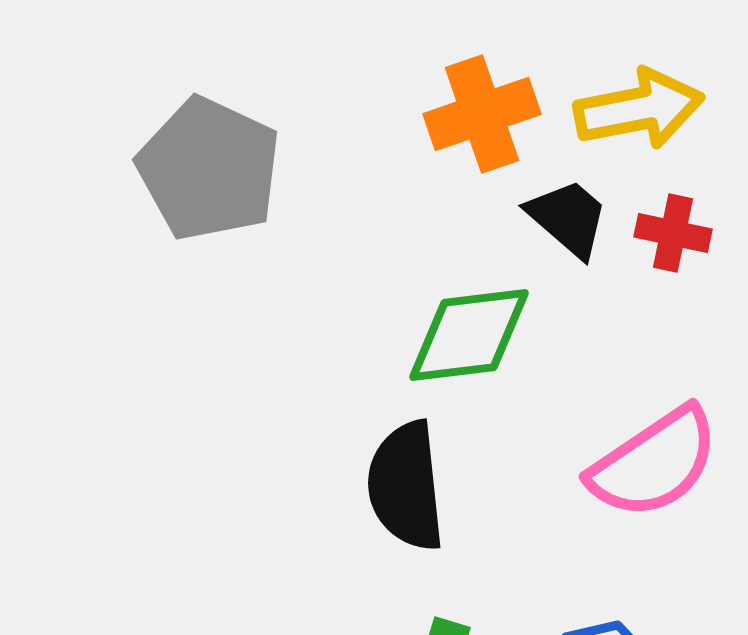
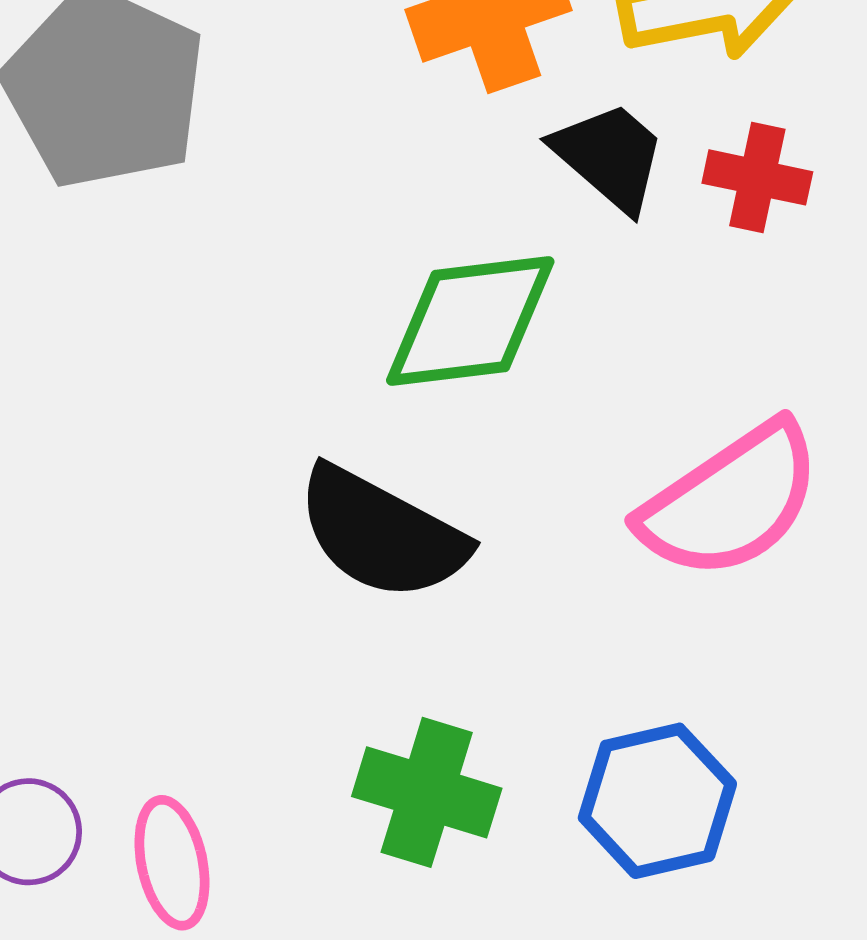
black semicircle: (406, 486) -> (382, 533), turned -56

